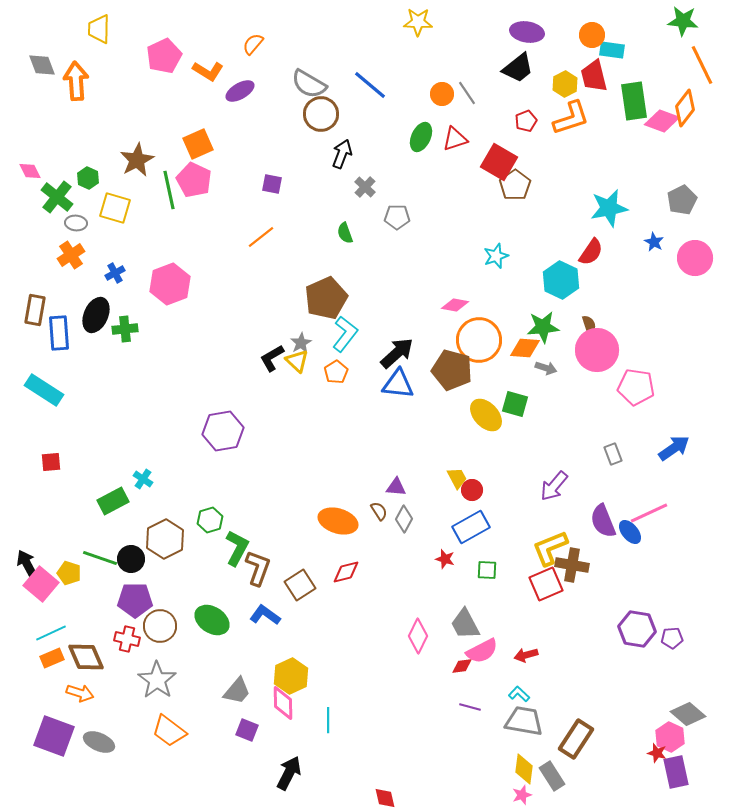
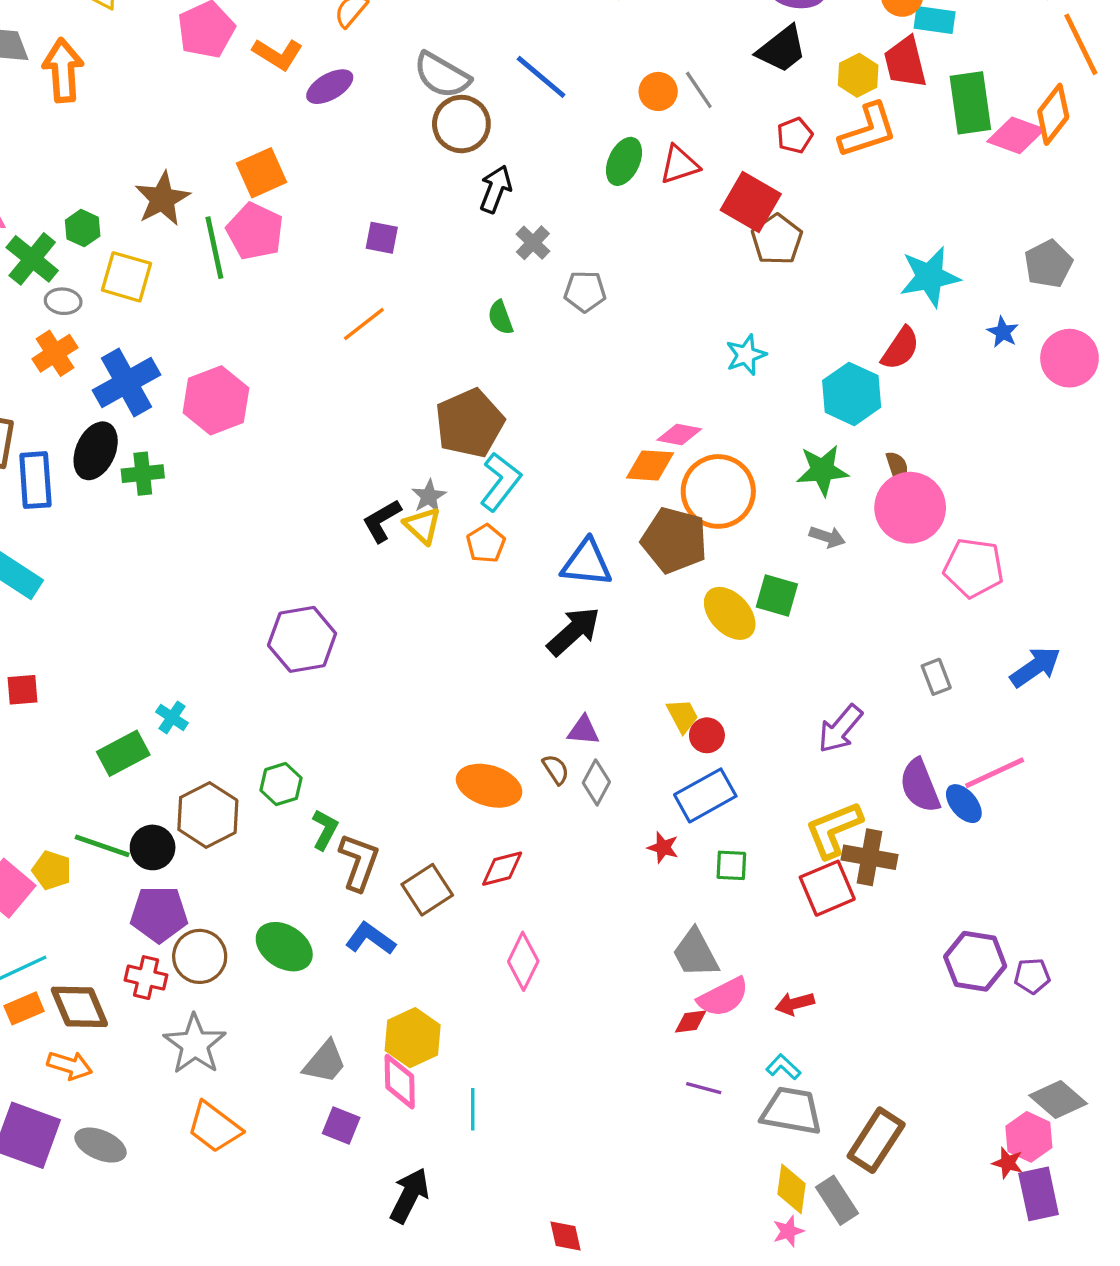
blue cross: (115, 273) -> (127, 383), size x2.0
orange diamond: (525, 348) -> (650, 465), moved
black arrow: (397, 353) -> (574, 631), moved
green L-shape: (237, 548) -> (325, 830), size x0.7
pink diamond: (418, 636) -> (523, 961), moved

